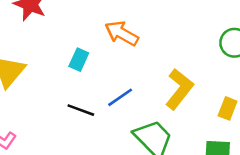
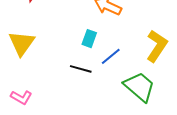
cyan rectangle: (79, 60) -> (89, 39), moved

